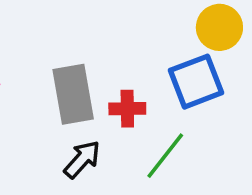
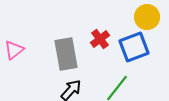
red cross: (127, 109) -> (100, 39), moved, turned -36

